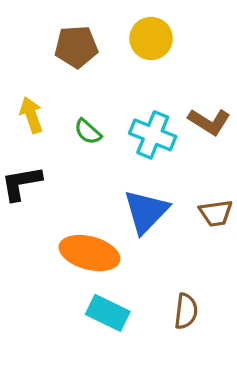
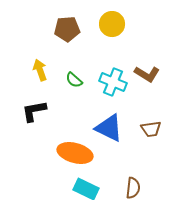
blue triangle: (146, 211) -> (109, 128), turned -48

